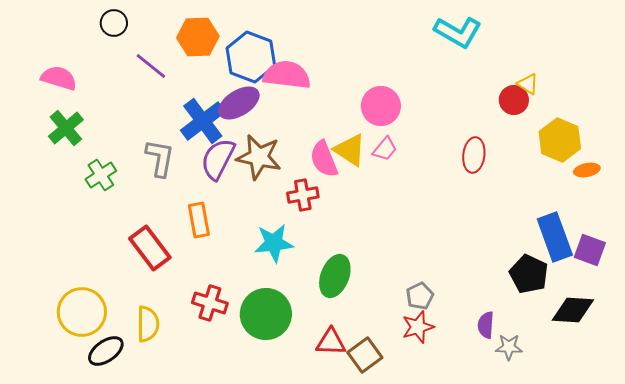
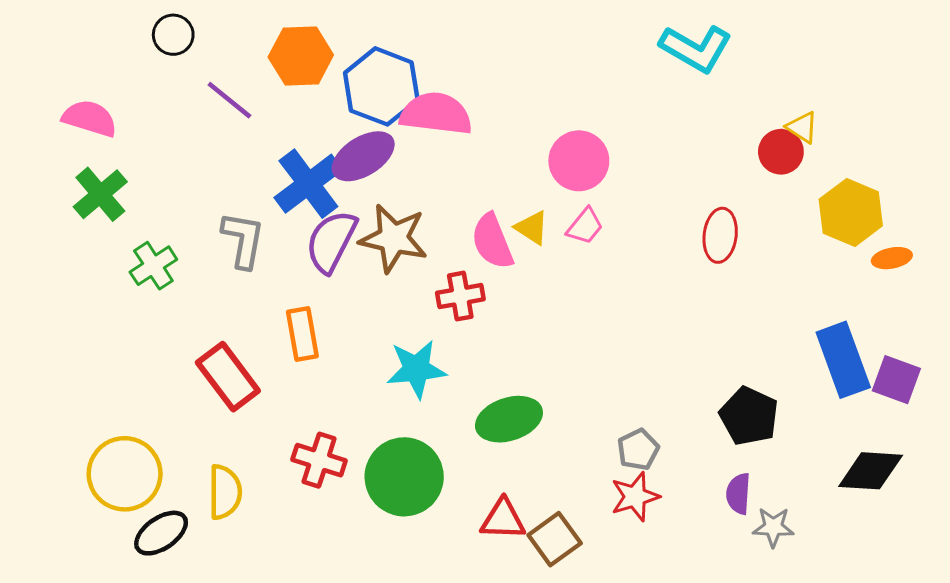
yellow triangle: (350, 150) -> (532, 228), size x0.7
black pentagon: (529, 274) -> (749, 416), moved
green ellipse: (335, 276) -> (509, 419), turned 51

